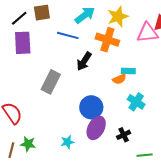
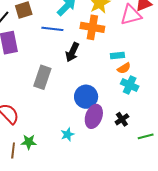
orange semicircle: (119, 79) -> (124, 68), moved

